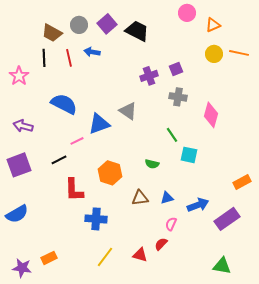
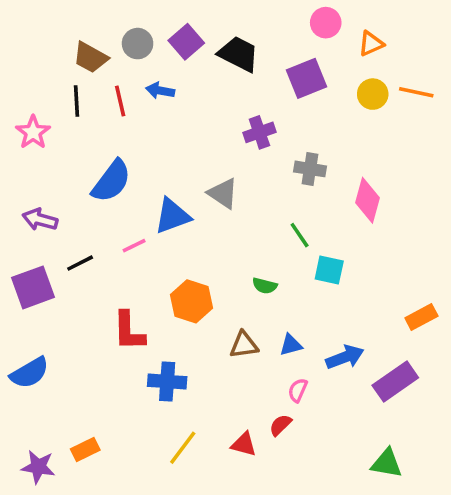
purple square: (176, 69) -> (307, 78), moved, size x1.6
blue semicircle: (64, 104) -> (111, 181), turned 100
black line: (59, 160) -> (80, 263), moved

